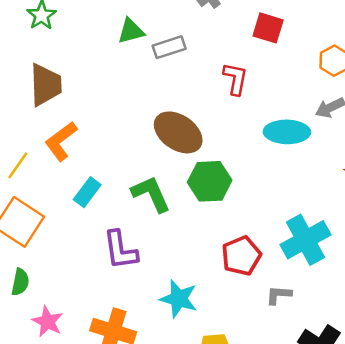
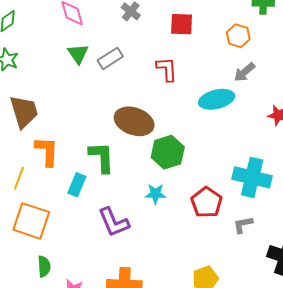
green triangle: (131, 31) -> (78, 54), turned -35
orange L-shape: (61, 141) -> (47, 151), turned 144
green L-shape: (151, 194) -> (102, 157), moved, turned 36
cyan cross: (305, 240) -> (252, 177), turned -33
cyan star: (179, 299) -> (155, 194), moved, size x0.7

